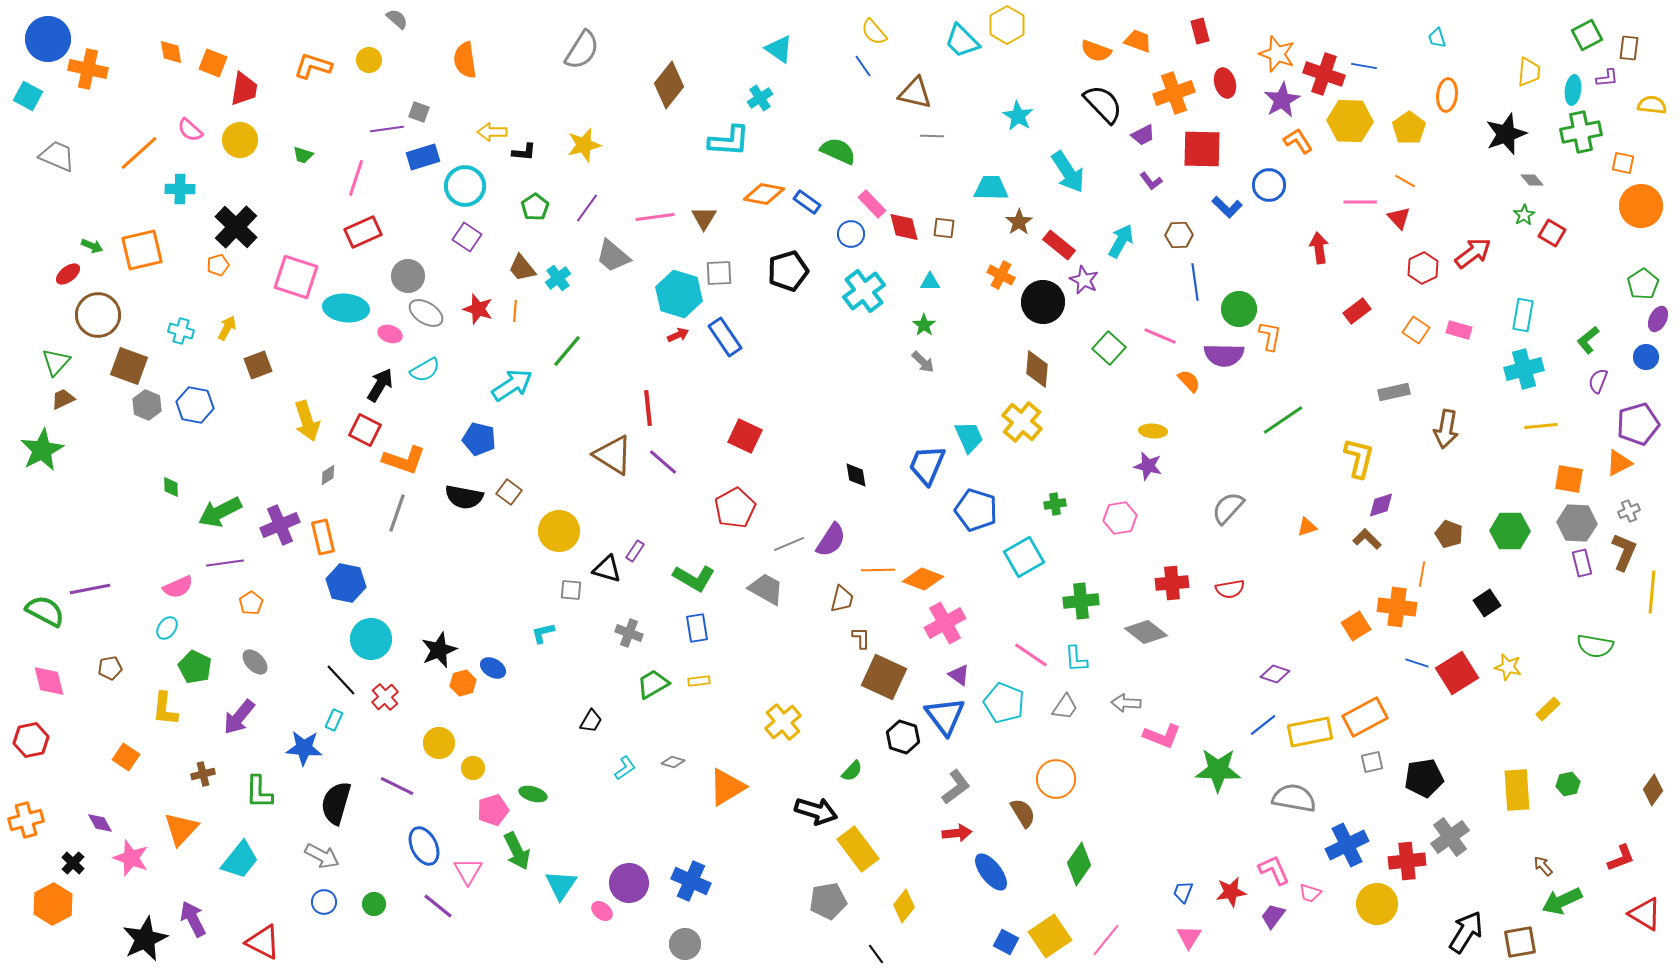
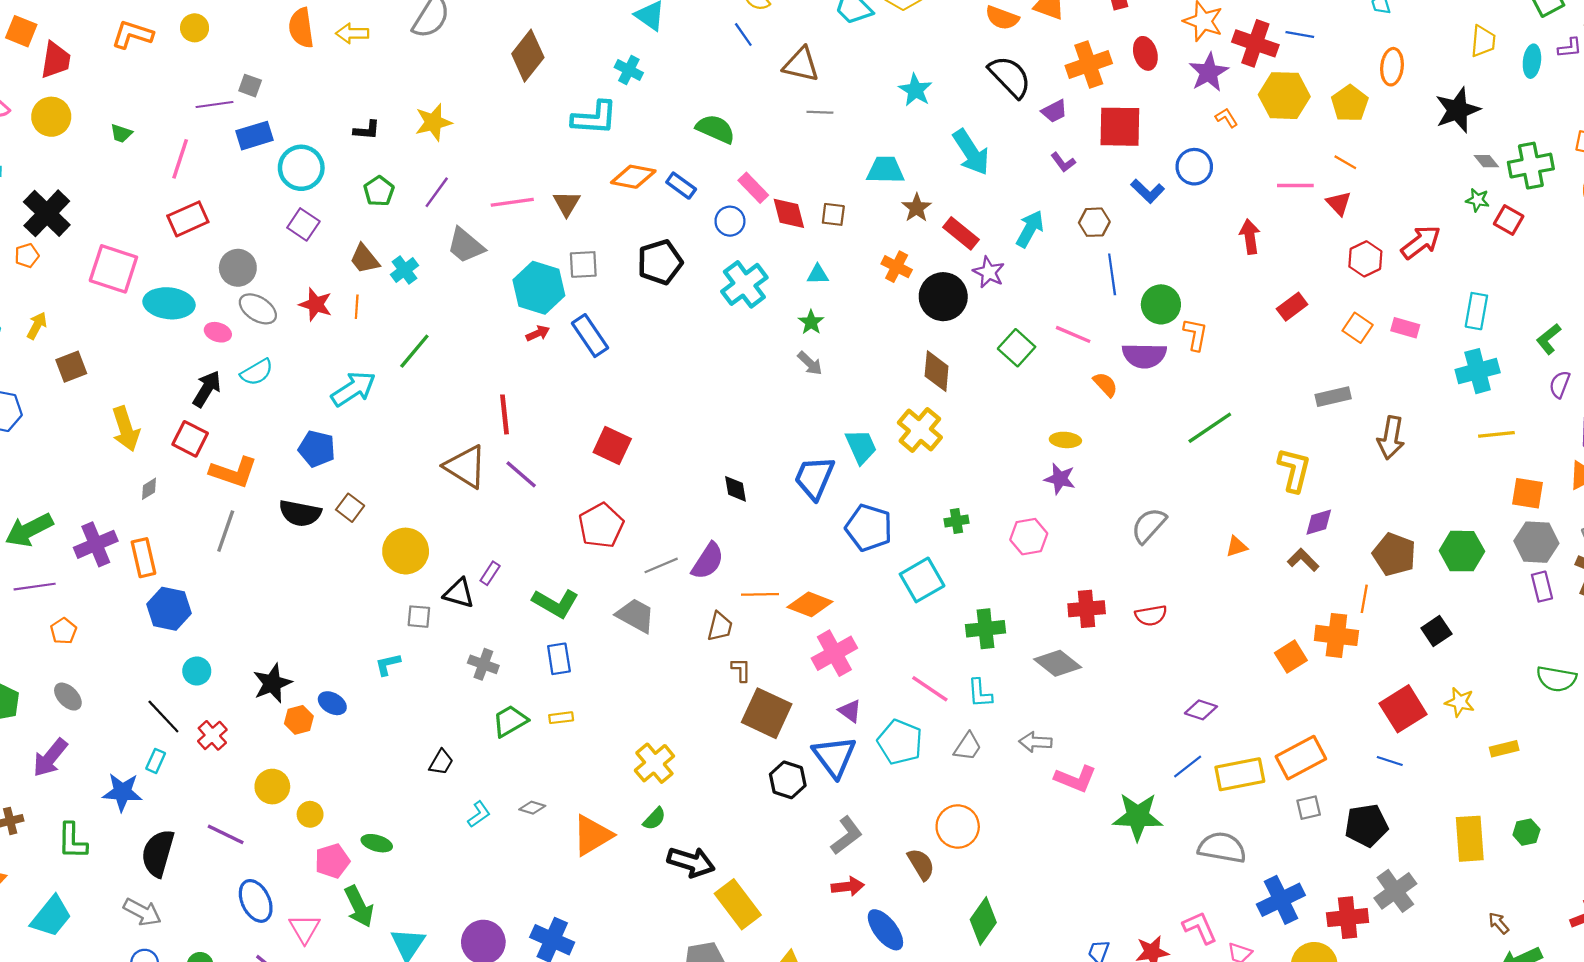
cyan cross: (760, 98) -> (629, 70), turned -30
yellow arrow: (492, 132) -> (352, 33), moved
green cross: (1581, 132) -> (1531, 166), moved
orange L-shape: (1298, 141) -> (1226, 118), size x0.7
green star: (1524, 215) -> (1478, 200), turned -30
brown pentagon: (1449, 534) -> (1394, 554), size x1.4
cyan circle: (371, 639) -> (197, 671), size x0.6
blue line: (1417, 663) -> (1390, 761), moved
yellow rectangle: (1548, 709) -> (1504, 749), turned 30
green semicircle: (852, 771) -> (654, 819), moved

